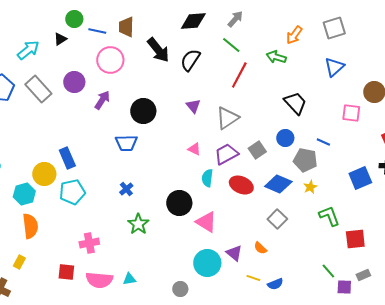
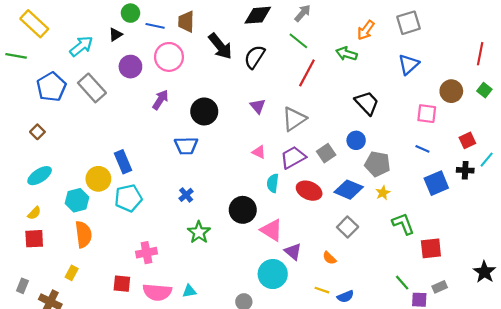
purple circle: (74, 82) -> (130, 67), moved
blue line: (323, 142) -> (422, 149), moved
purple triangle: (234, 253) -> (293, 252), moved

